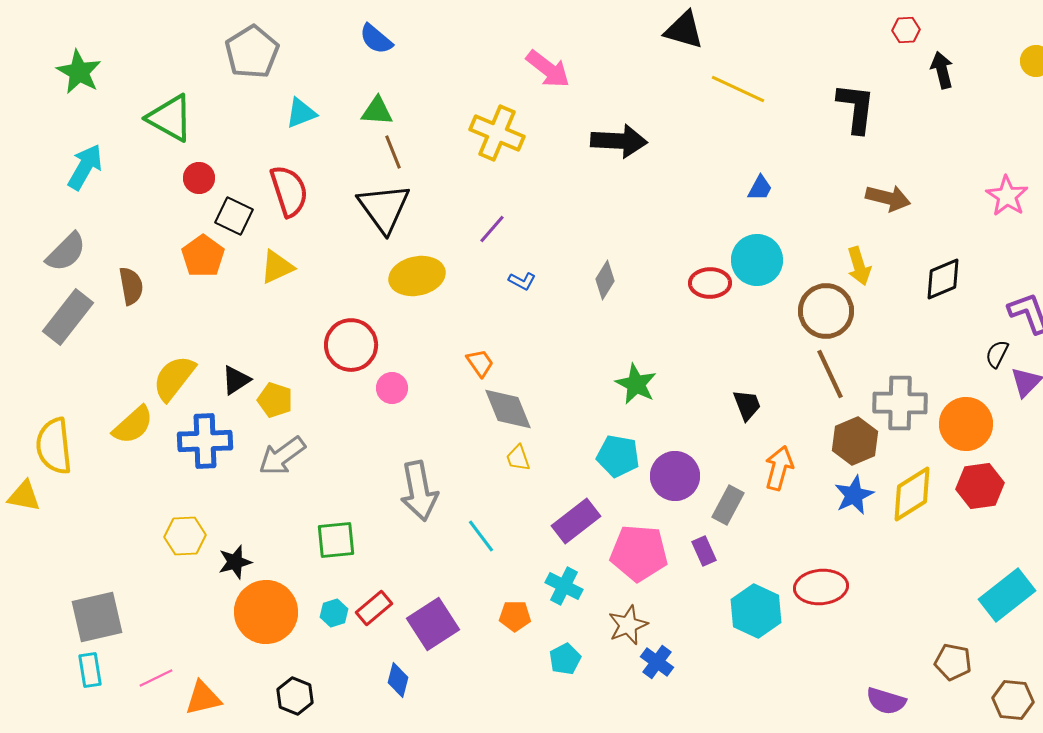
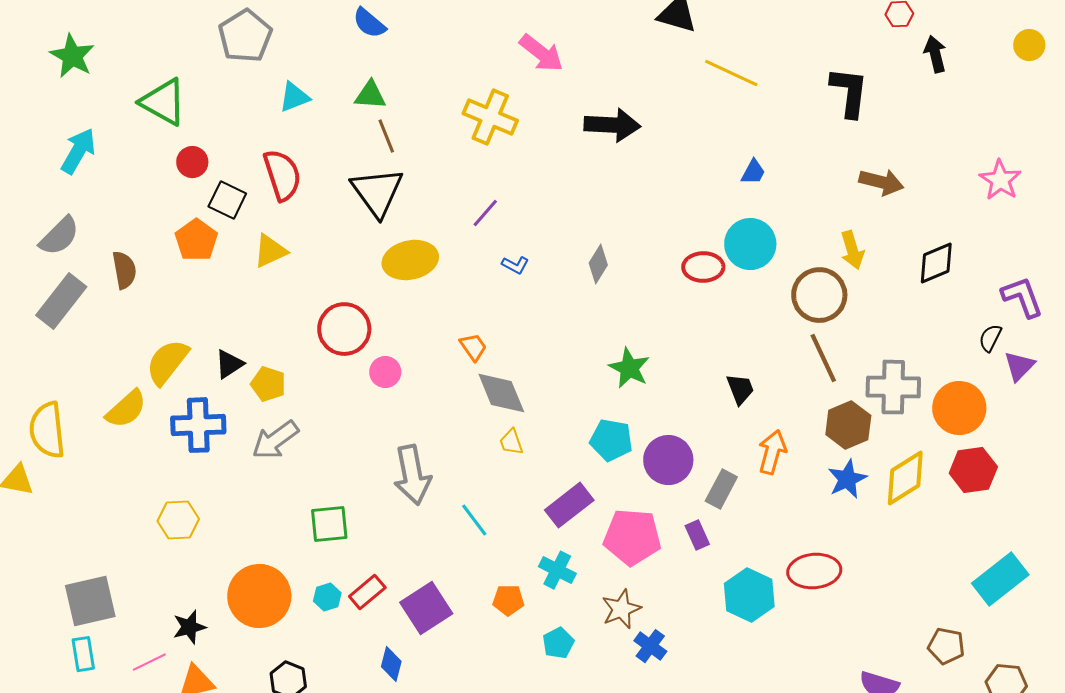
black star: (235, 562) -> (189, 627), moved

